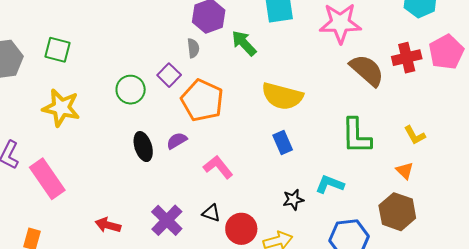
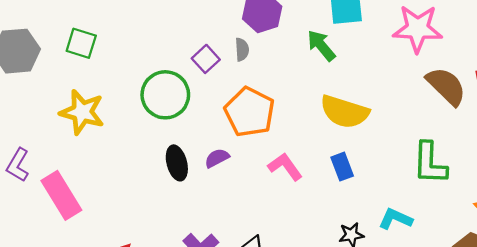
green arrow: (244, 43) -> (321, 46), moved
purple square: (169, 75) -> (206, 59), moved
green circle: (131, 90) -> (165, 95), size x1.4
pink L-shape: (218, 167) -> (285, 167), moved

